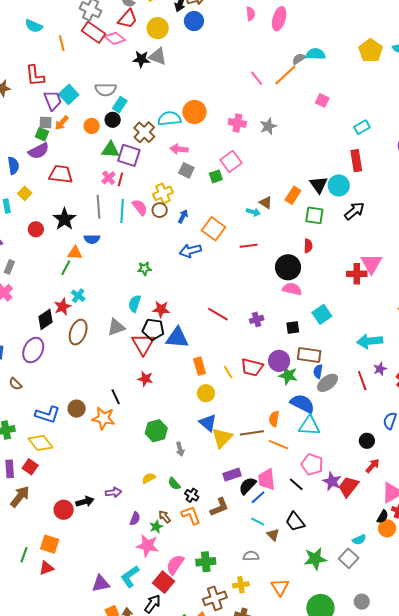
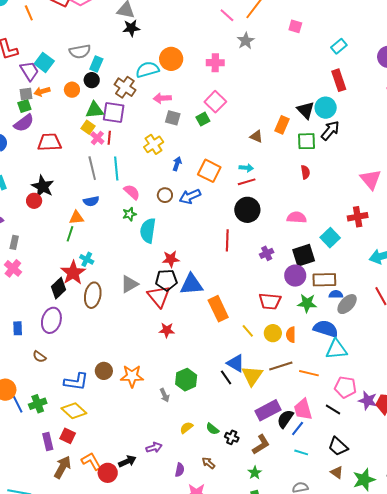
black star: (141, 59) -> (131, 28), moved
orange arrow: (62, 123) -> (42, 92), turned 42
gray star: (268, 126) -> (246, 41), moved
green square: (42, 134) -> (24, 106), turned -32
yellow square: (25, 193) -> (88, 127), moved
pink semicircle: (140, 207) -> (132, 192), moved
brown circle: (160, 210) -> (165, 195), moved
black arrow: (354, 211) -> (330, 130), moved
cyan arrow: (253, 212) -> (246, 168), moved
black star: (64, 219) -> (43, 187), moved
black circle: (288, 267) -> (247, 210), moved
green star: (144, 269) -> (129, 214), moved
red cross: (357, 274) -> (358, 217), moved
cyan semicircle: (135, 304) -> (148, 231), moved, size x1.4
red star: (62, 307) -> (73, 273), size x1.4
red line: (218, 314) -> (227, 240), moved, turned 70
black square: (293, 328) -> (304, 255), size x1.6
purple circle: (279, 361) -> (295, 276), moved
orange rectangle: (200, 366) -> (218, 309), size x1.4
blue semicircle: (318, 371) -> (336, 294), turned 88
yellow line: (228, 372) -> (248, 331), moved
yellow circle: (206, 393) -> (273, 333), moved
black line: (116, 397) -> (226, 377), moved
orange semicircle: (274, 419) -> (291, 335), moved
gray arrow: (180, 449) -> (165, 395), moved
purple rectangle: (232, 475) -> (268, 410), size x1.4
orange L-shape: (191, 515) -> (91, 461), moved
green star: (156, 527) -> (255, 473), moved
brown triangle: (273, 535) -> (337, 472), moved

